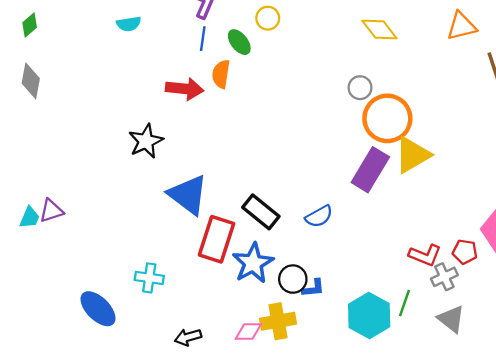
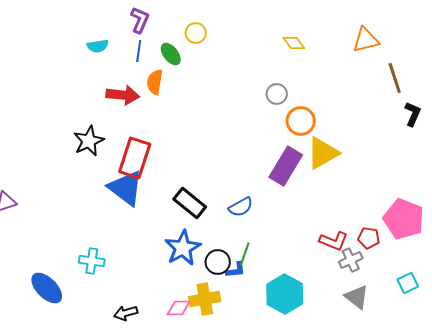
cyan semicircle: (129, 24) -> (98, 46), moved
yellow diamond: (379, 30) -> (294, 43), size x0.7
orange circle: (387, 118) -> (301, 121), size x0.7
red rectangle: (216, 239) -> (135, 158), moved
green line: (404, 303) -> (245, 254), moved

